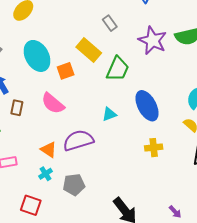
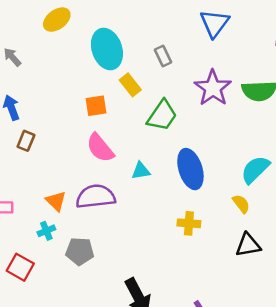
yellow rectangle: (89, 50) -> (130, 85), size x0.7
cyan ellipse: (37, 56) -> (107, 49), moved
pink semicircle: (53, 103) -> (100, 148), moved

